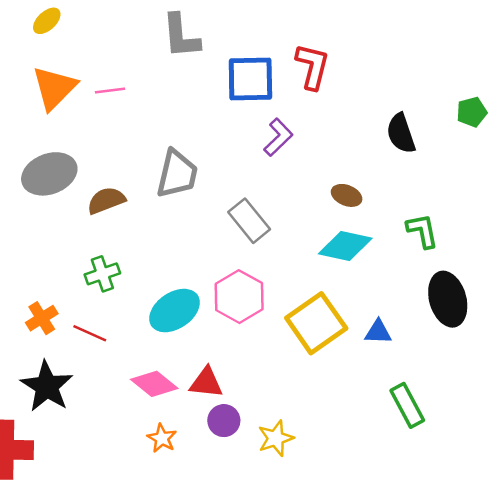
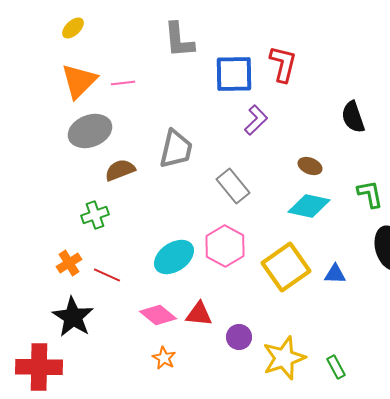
gray ellipse: (49, 174) -> (90, 131), moved
green cross: (102, 274) -> (95, 215), moved
green rectangle: (407, 405) -> (336, 367), moved, size x0.7
purple circle: (224, 421) -> (239, 337), moved
yellow star: (276, 438) -> (284, 358), moved, size x1.5

